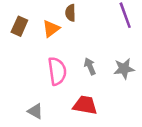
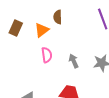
pink semicircle: (57, 71) -> (47, 55), moved, size x0.7

